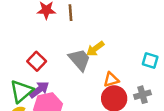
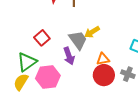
purple arrow: (39, 90) -> (69, 56), moved, turned 102
gray cross: (142, 95) -> (128, 74), turned 32

